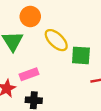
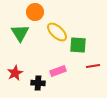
pink rectangle: (29, 74) -> (58, 71), moved

